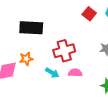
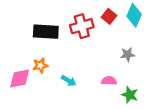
red cross: (64, 51) -> (82, 26), moved
pink semicircle: (75, 73) -> (109, 81), moved

